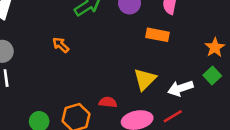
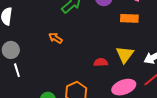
red semicircle: (108, 102) -> (101, 62), moved

